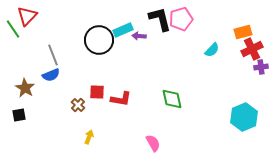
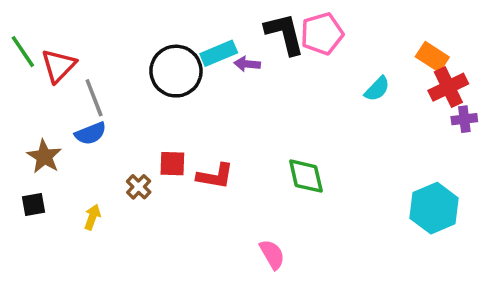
red triangle: (27, 16) -> (59, 66), moved
orange rectangle: (243, 32) -> (432, 57), turned 48
yellow arrow: (89, 137) -> (92, 217), moved

